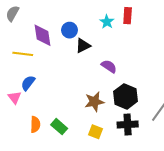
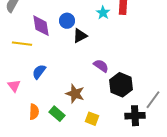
purple semicircle: (109, 66) -> (101, 66), moved
blue semicircle: (28, 83) -> (39, 72), moved
brown star: (94, 102) -> (75, 94), moved, turned 30
black cross: (128, 124) -> (135, 116), moved

